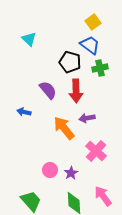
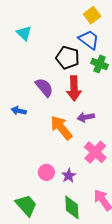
green cross: (100, 68) -> (100, 64), turned 35

